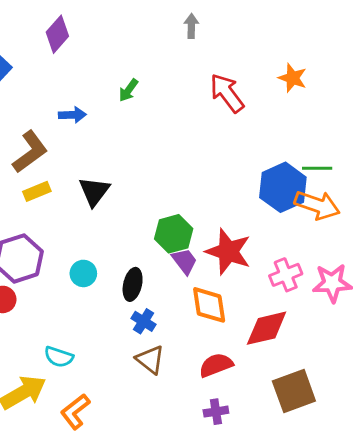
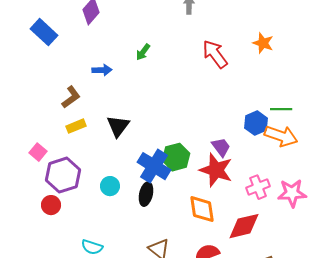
brown L-shape: (30, 152) -> (71, 97), size x0.7
blue hexagon: (283, 187) -> (256, 123), size x0.7
purple trapezoid: (185, 261) -> (221, 147), moved
blue cross: (144, 321) -> (154, 166), moved, size x1.8

